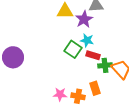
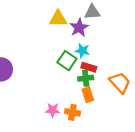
green cross: (105, 65) -> (86, 78), moved
orange rectangle: (95, 88) -> (88, 95), moved

